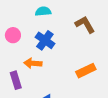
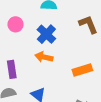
orange arrow: (33, 63) -> (44, 57), moved

